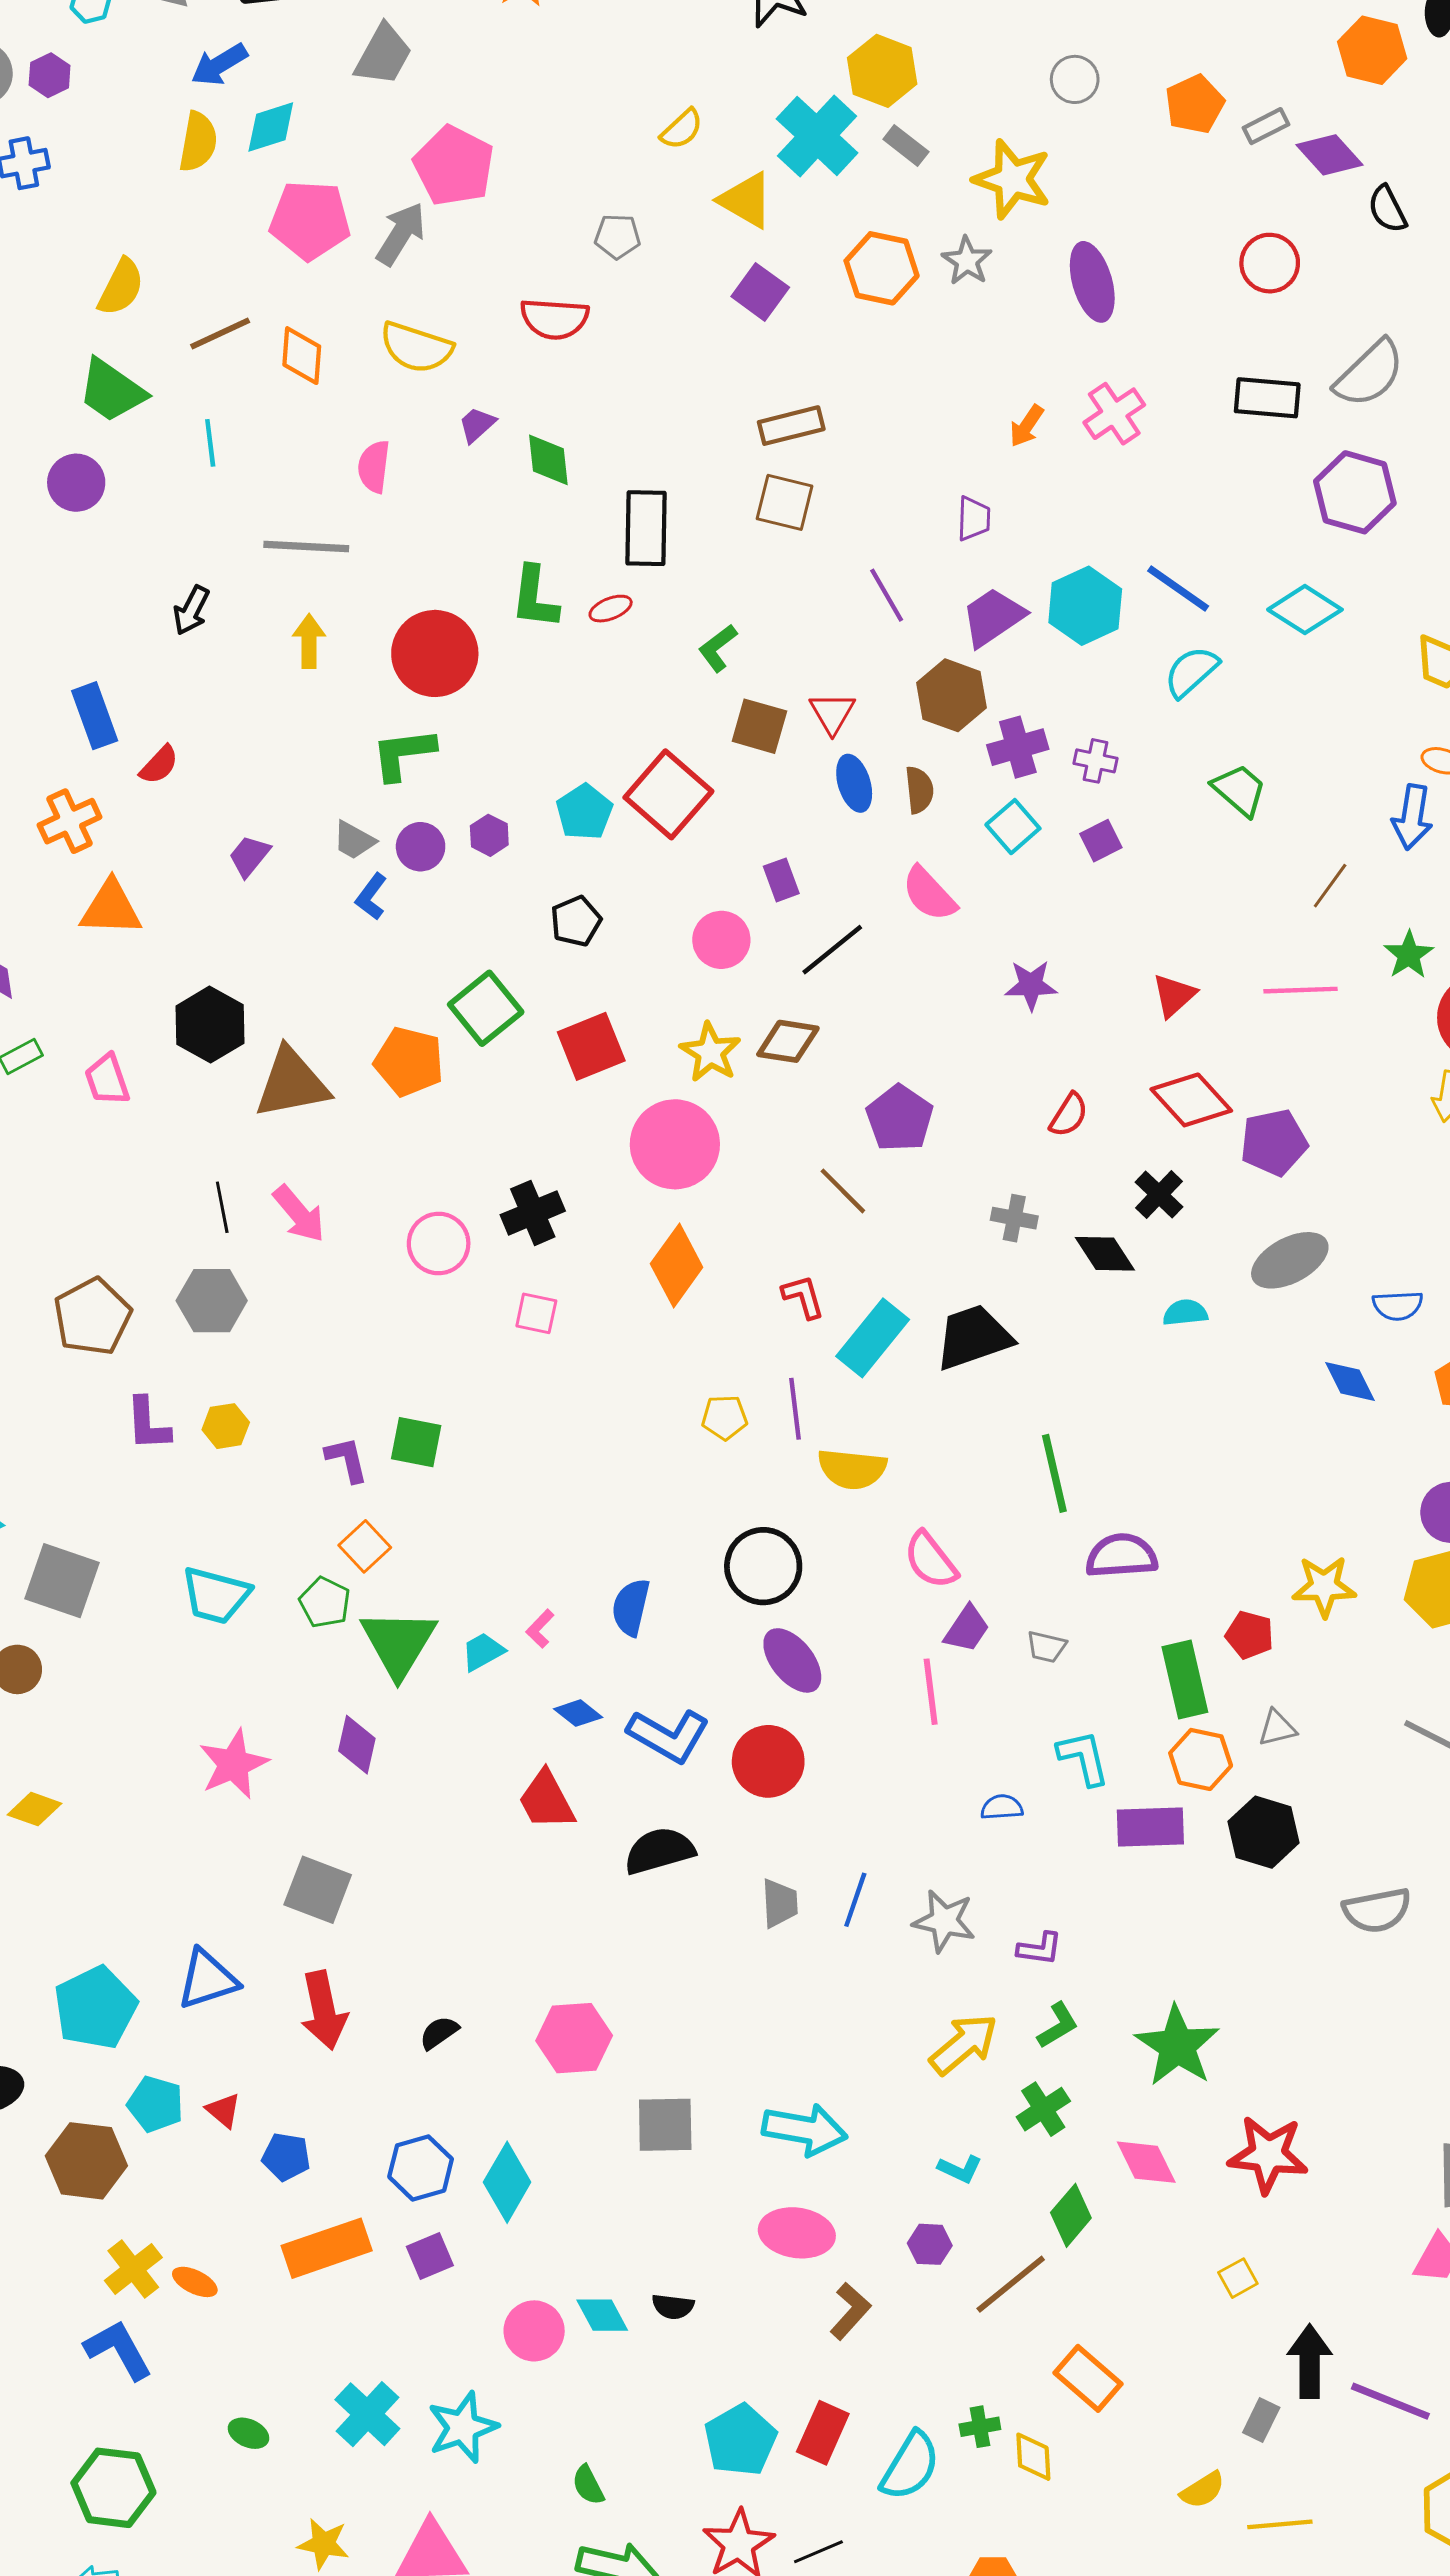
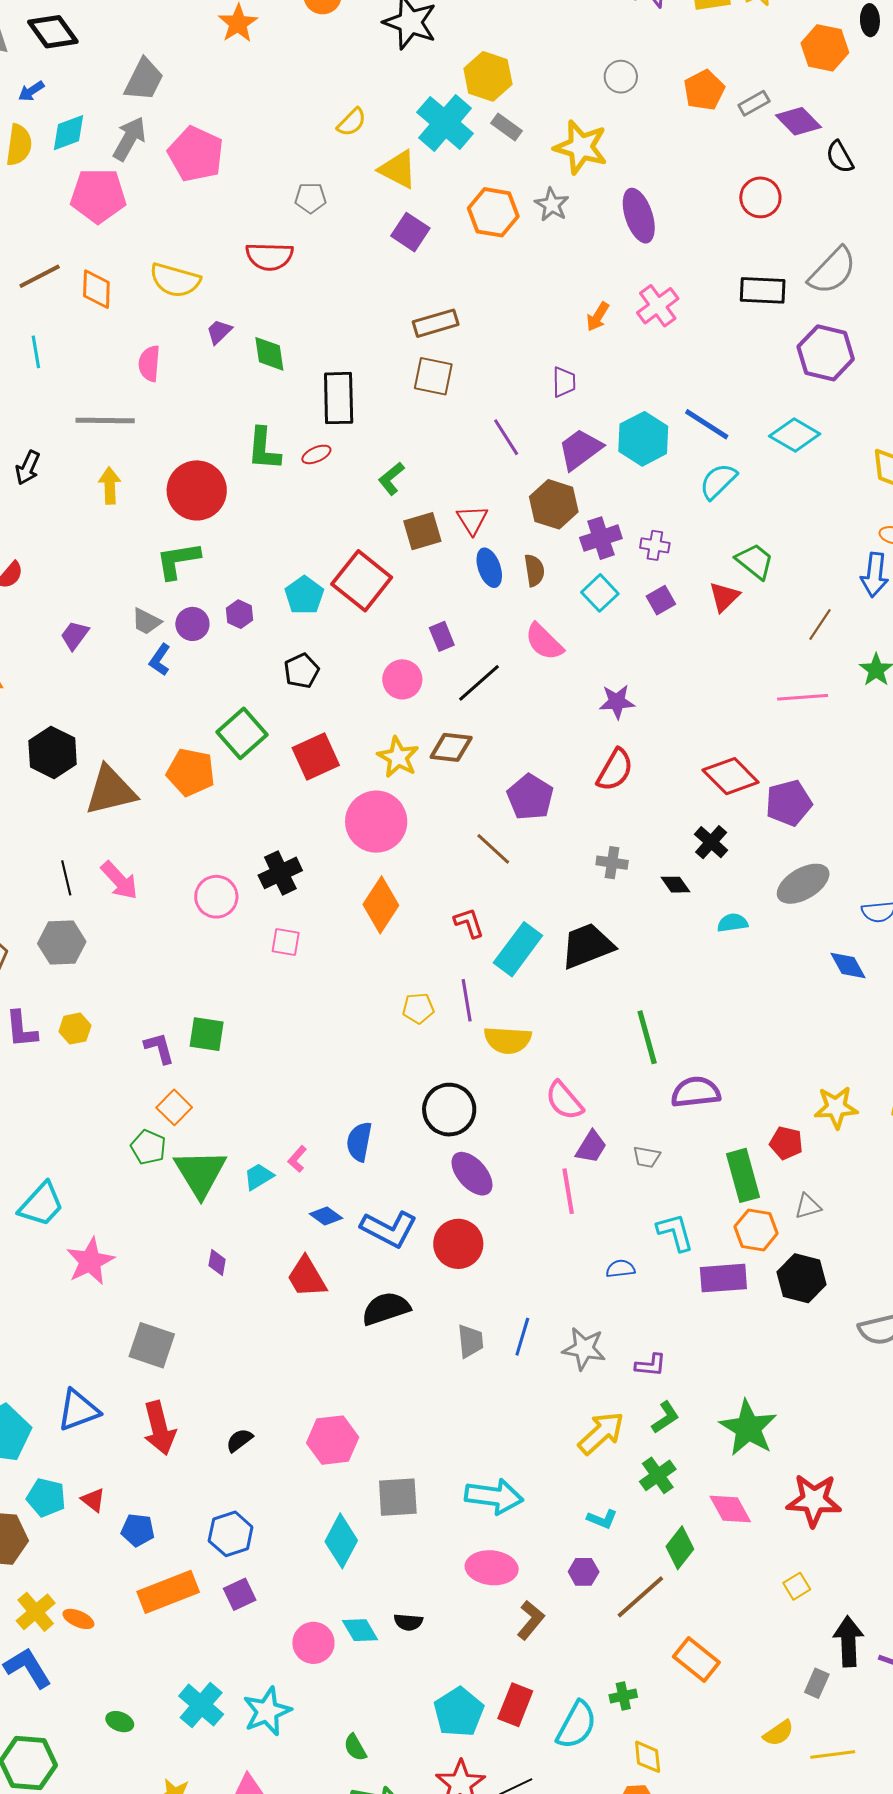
blue arrow: (219, 65) -> (31, 91), size x0.7
gray arrow: (401, 234) -> (129, 139), moved
brown square: (759, 726) -> (422, 531), turned -30
red triangle: (1174, 995) -> (724, 597), moved
red semicircle: (1069, 1115) -> (615, 770), moved, size x1.4
black diamond: (1105, 1254) -> (676, 885), size x0.7
cyan trapezoid: (216, 1595) -> (41, 1204), moved, turned -60
purple diamond: (357, 1745) -> (217, 1262), moved, size x0.7
cyan diamond: (507, 2182) -> (341, 1541), moved
yellow diamond: (1033, 2457) -> (648, 1757), moved

